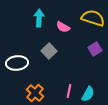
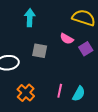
pink semicircle: (63, 27) -> (67, 39), moved
gray square: (49, 51) -> (40, 51), turned -35

